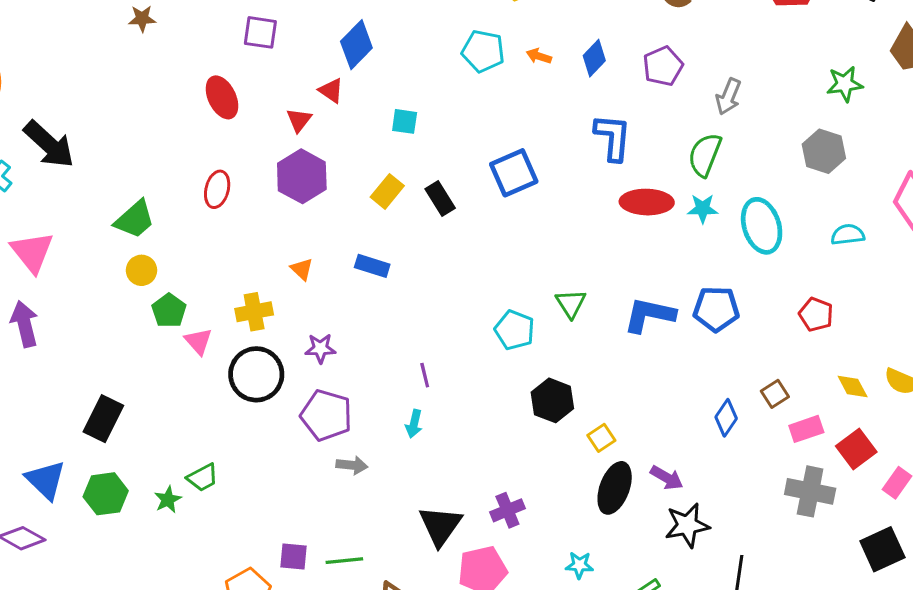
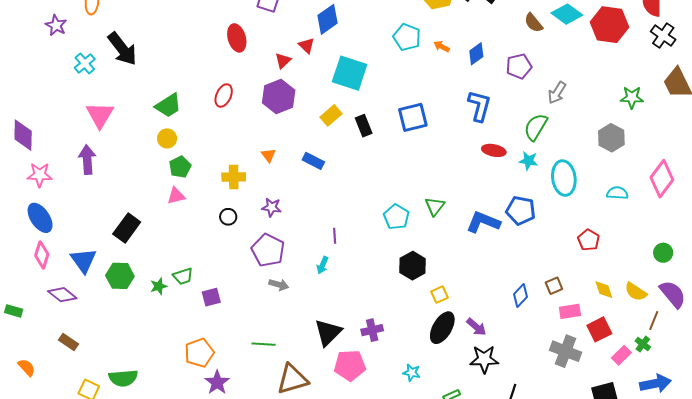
cyan square: (405, 121) -> (350, 73), size x2.0
red ellipse: (647, 202) -> (494, 150), size x0.7
blue pentagon: (716, 309) -> (521, 210), moved
pink triangle: (198, 341) -> (176, 196), moved, turned 48
black circle: (256, 374) -> (228, 217), size x0.5
purple square: (293, 557) -> (211, 297), moved, turned -30

